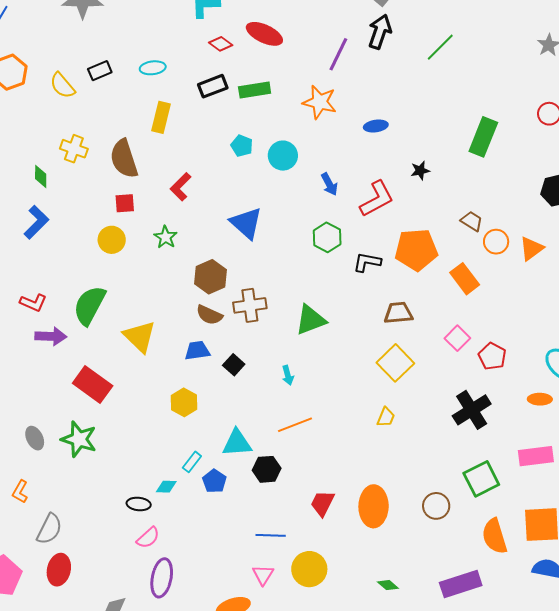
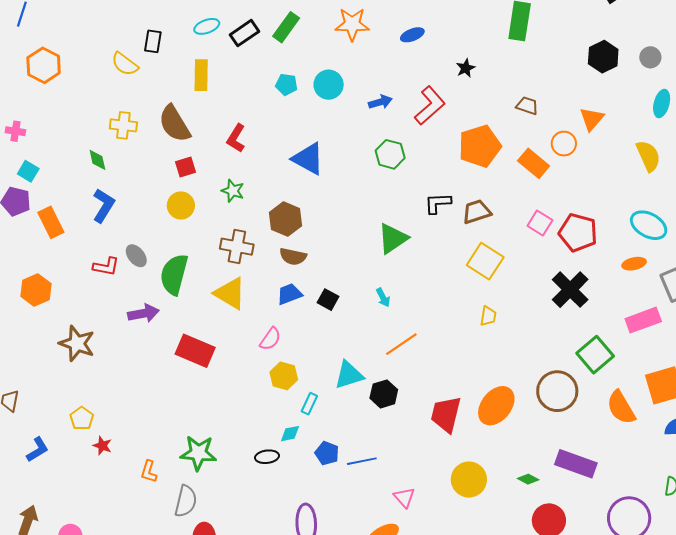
cyan ellipse: (153, 68) -> (207, 26), moved
black rectangle: (100, 71) -> (153, 41), moved, turned -45
yellow semicircle: (62, 86) -> (125, 64), moved
green rectangle: (255, 90) -> (286, 27), turned -32
blue arrow: (329, 184) -> (380, 102), turned -65
orange circle: (496, 242) -> (564, 144), moved
black L-shape: (367, 262) -> (438, 203), moved
red L-shape: (33, 303) -> (106, 267), moved
brown cross: (250, 305) -> (237, 247), moved, turned 32
red pentagon: (492, 356) -> (578, 233), size x1.4
yellow hexagon: (184, 402) -> (284, 376), moved
gray ellipse: (35, 438) -> (136, 256), moved
green star: (79, 439) -> (198, 453), moved
blue pentagon: (214, 481) -> (327, 453), moved
red trapezoid: (322, 503) -> (446, 414), size x1.4
orange ellipse: (374, 506) -> (496, 406), turned 51
brown circle: (436, 506) -> (557, 391), size x1.5
blue line: (271, 535) -> (362, 461), moved
pink semicircle: (148, 538) -> (270, 339), moved
yellow circle: (309, 569) -> (469, 480), moved
purple rectangle: (461, 584) -> (576, 464), moved, turned 51

